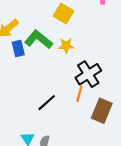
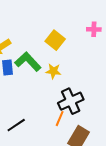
black line: (47, 103) -> (16, 125), moved

